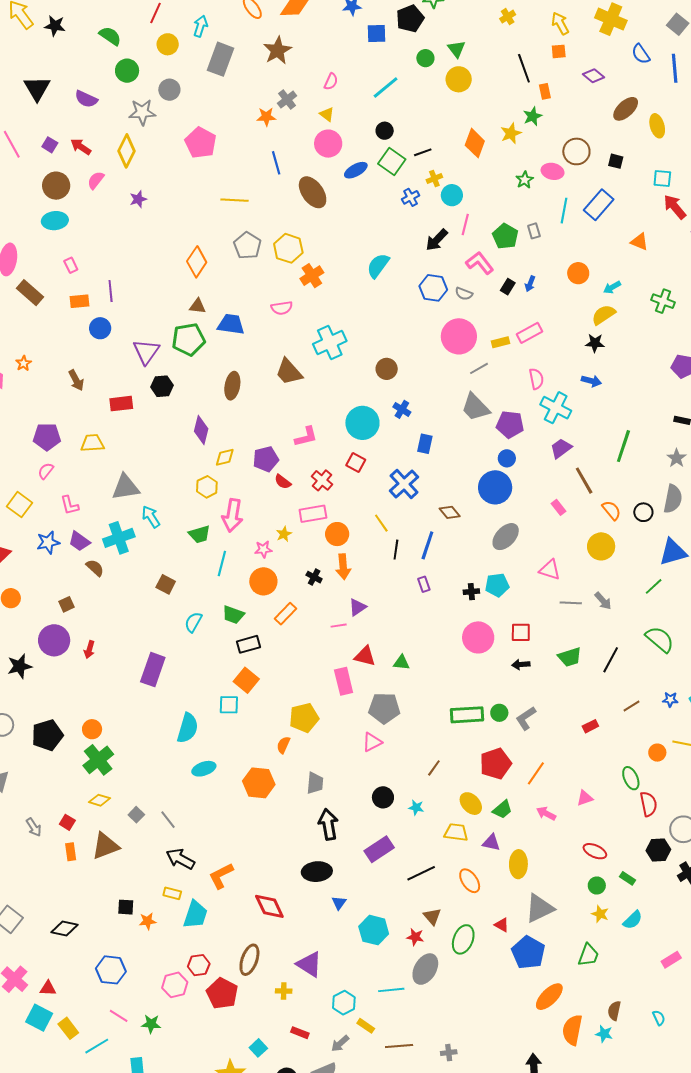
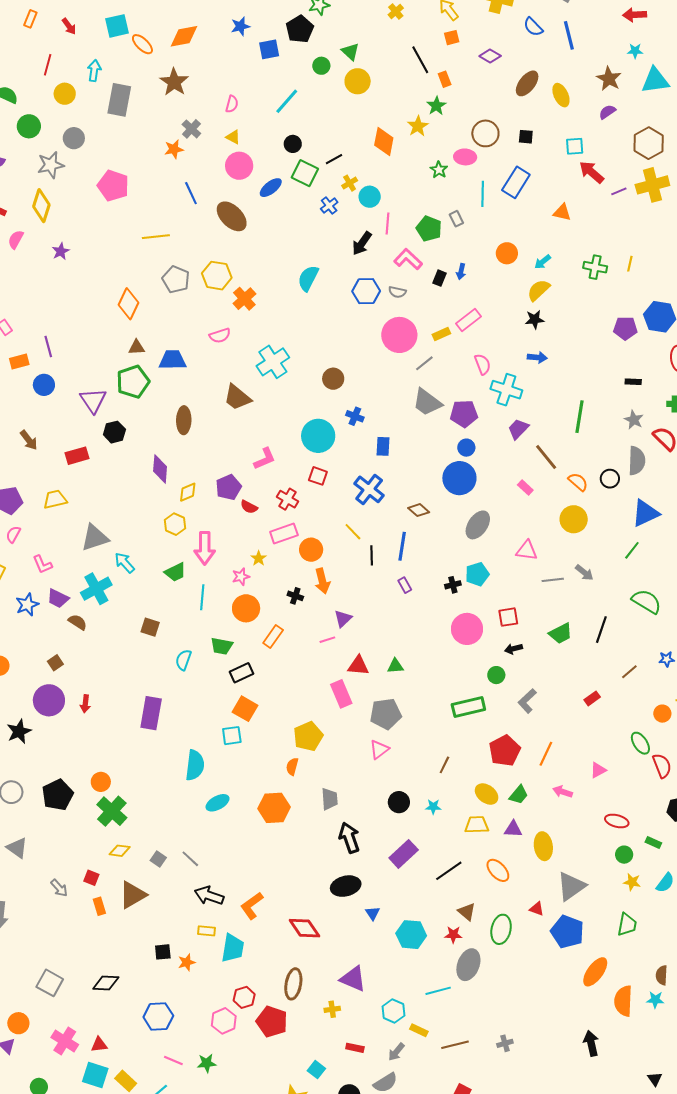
green circle: (499, 713) -> (496, 675), moved

